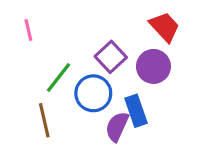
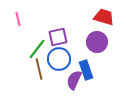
red trapezoid: (165, 27) -> (104, 17), turned -30
purple square: (111, 57) -> (58, 37), moved, turned 30
brown line: (44, 120) -> (39, 69), moved

